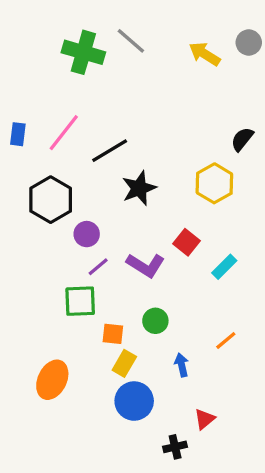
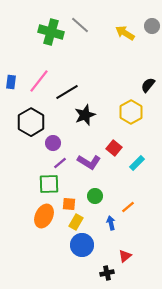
orange line: (226, 340) -> (128, 207), moved
orange ellipse: (52, 380) -> (44, 216), moved

